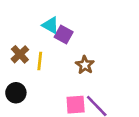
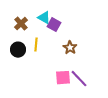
brown cross: (20, 54) -> (21, 24), moved
black circle: (16, 93) -> (18, 50), moved

